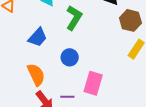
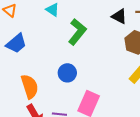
blue trapezoid: (38, 37) -> (16, 43), moved

